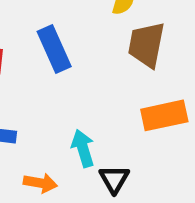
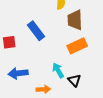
orange rectangle: (164, 115) -> (77, 46), moved

